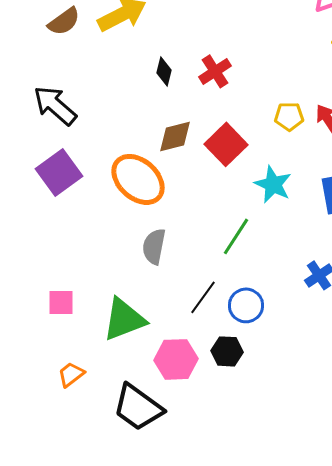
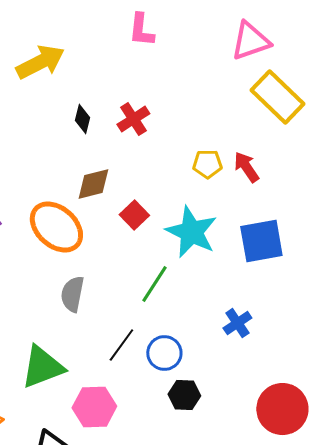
red square: (226, 144) -> (134, 215), moved, size x0.7
cyan star: (273, 184) -> (191, 232), size x1.4
black hexagon: (227, 351) -> (184, 395), moved

